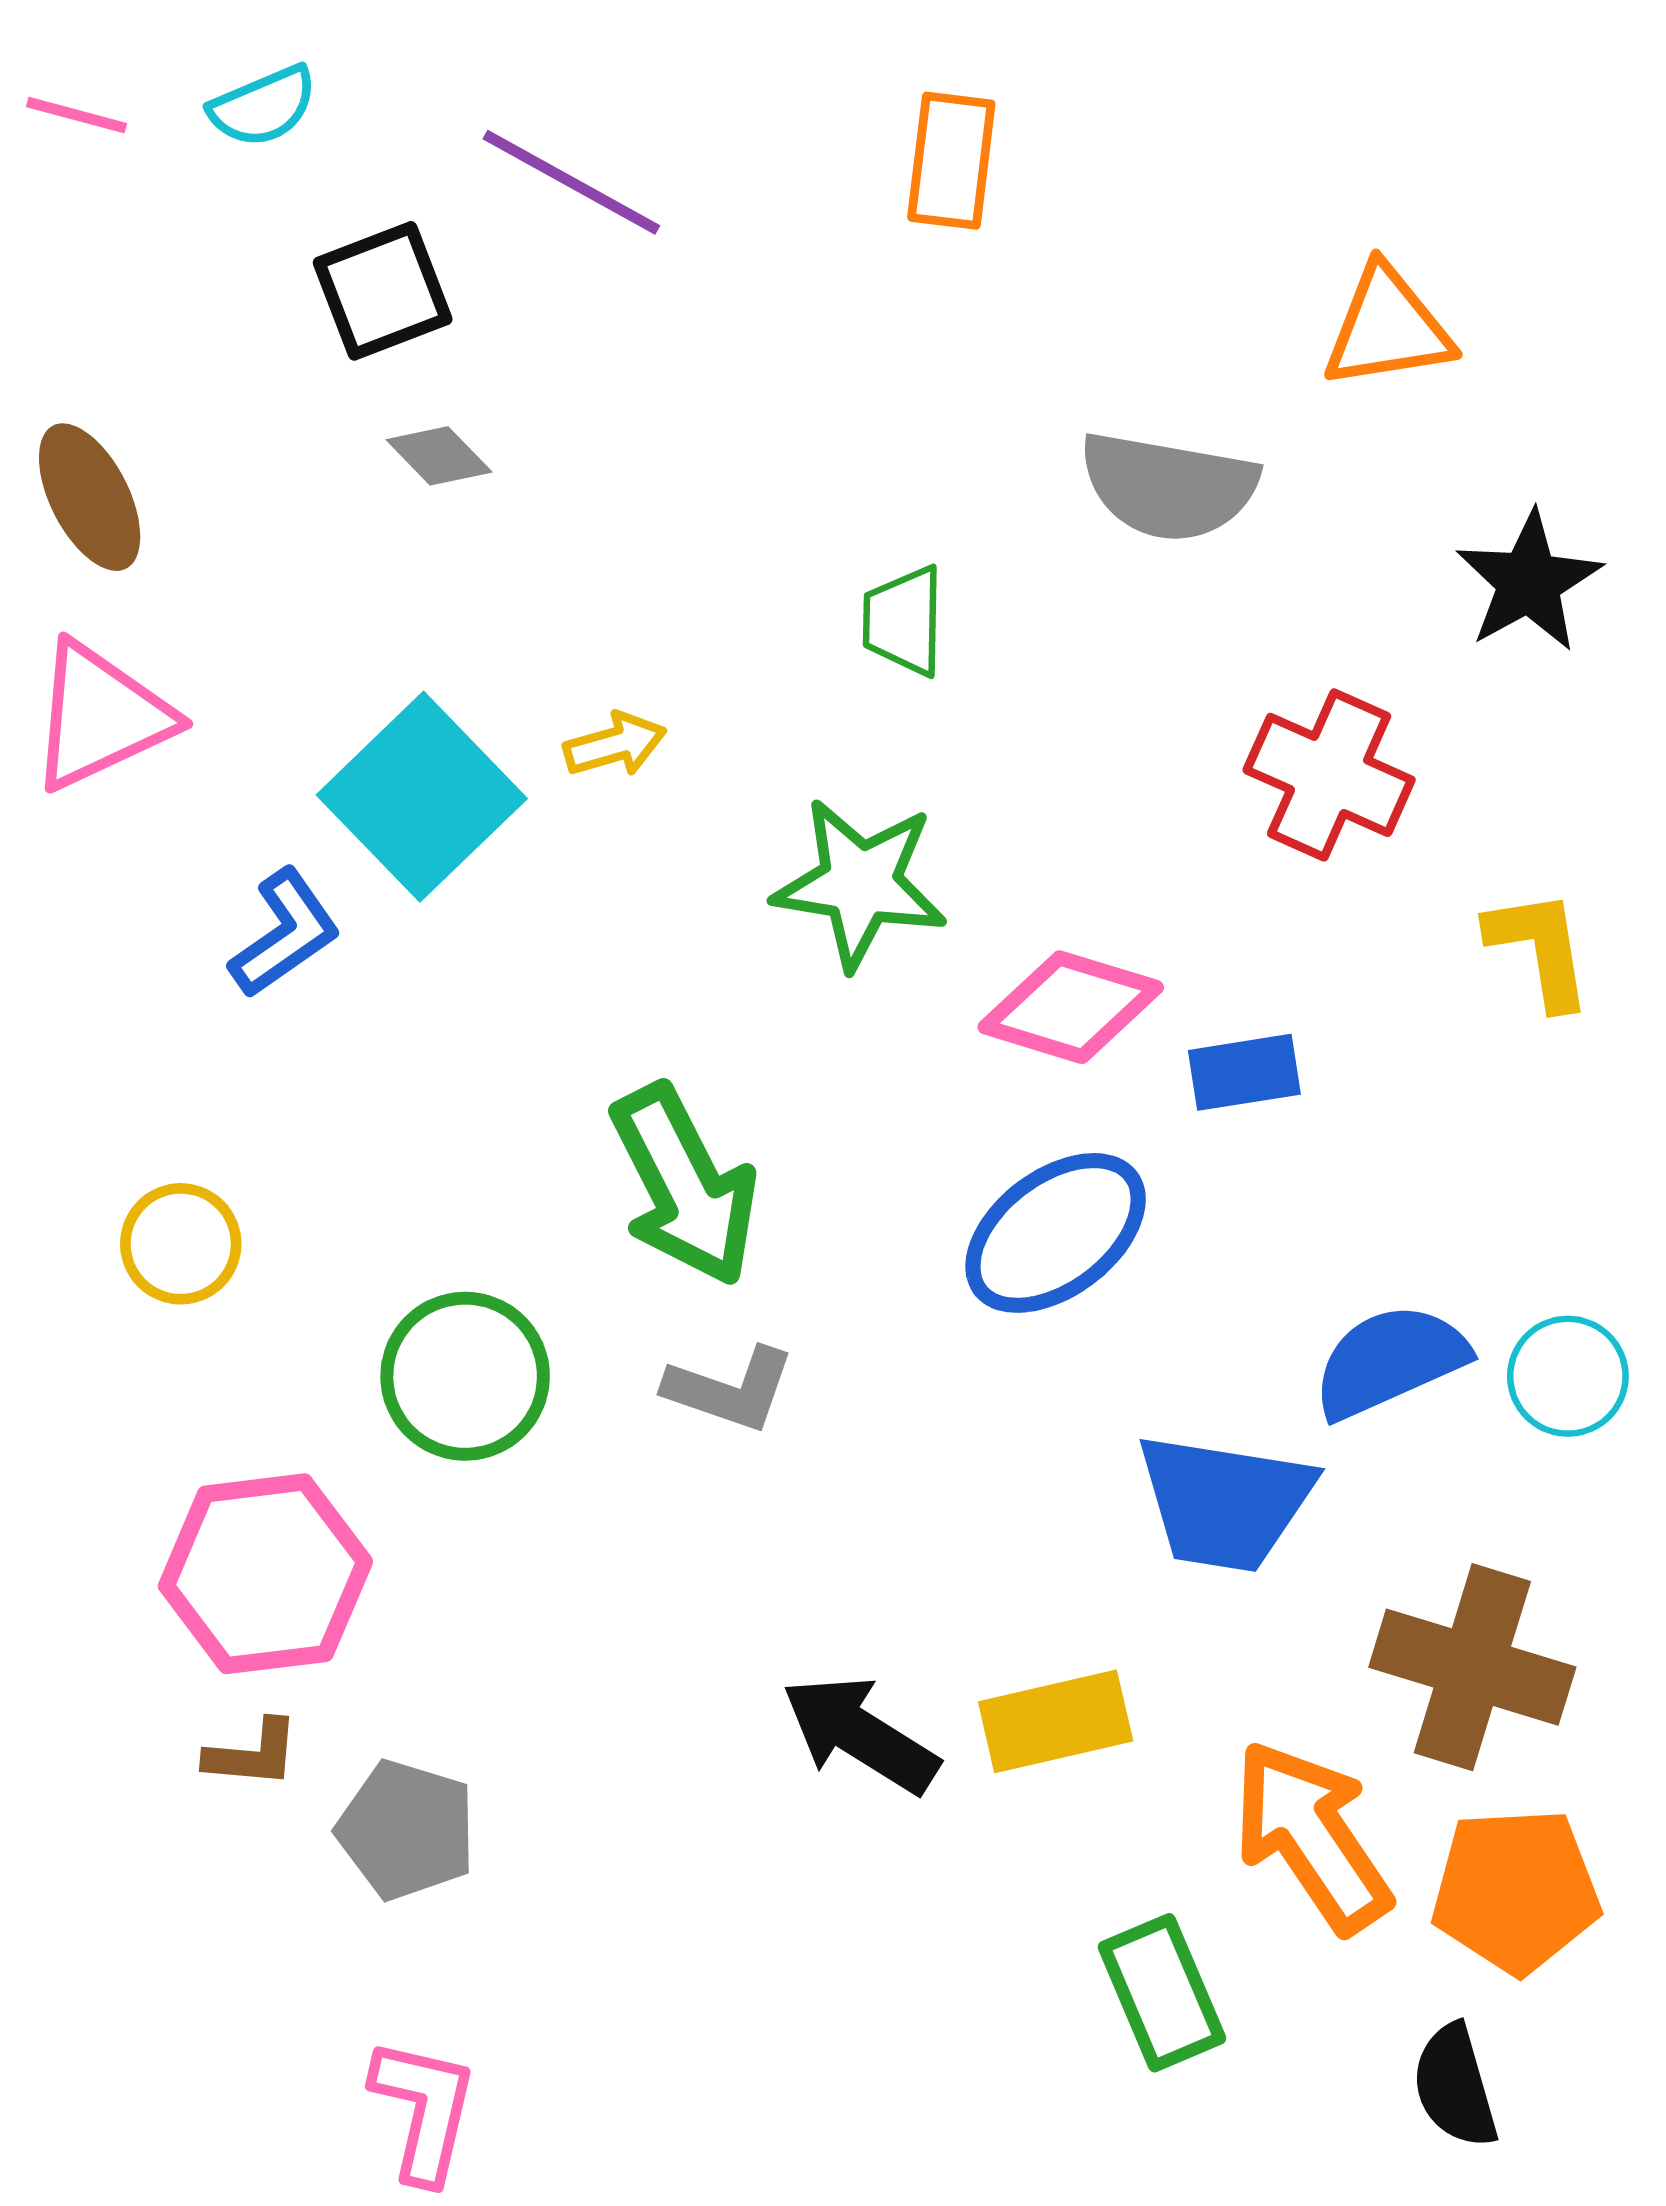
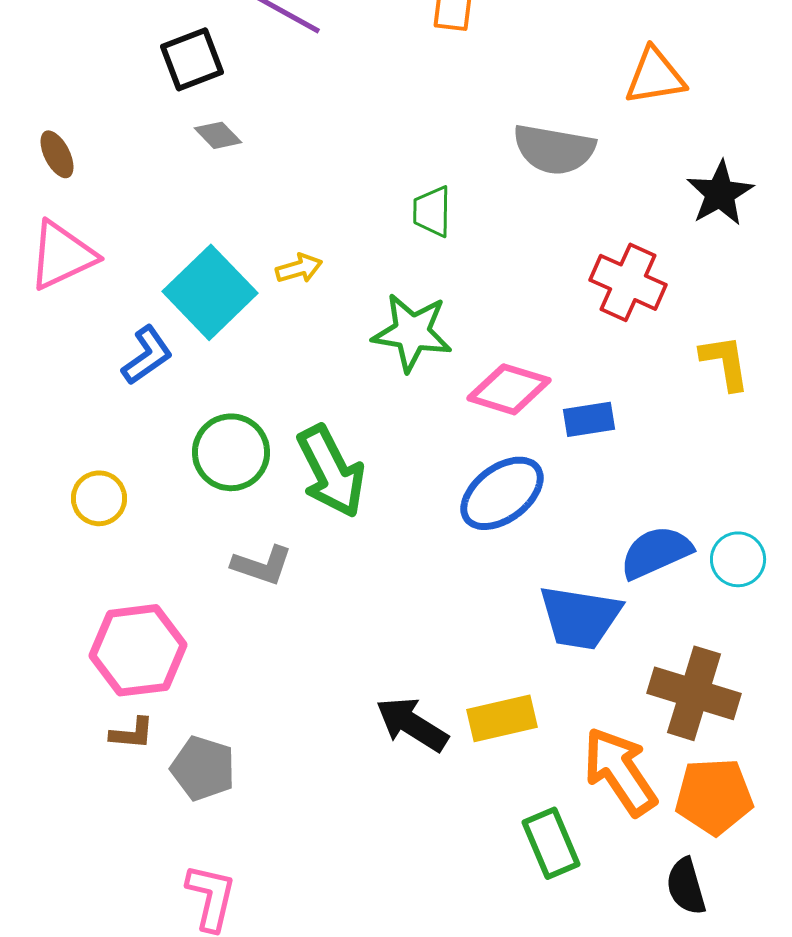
brown ellipse: (90, 497) -> (57, 154), size x0.7
green circle: (465, 1376) -> (231, 452), moved
gray L-shape: (730, 1389) -> (262, 565), moved

